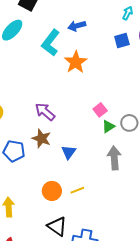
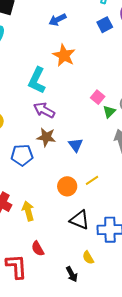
cyan L-shape: (51, 43) -> (37, 80), moved

